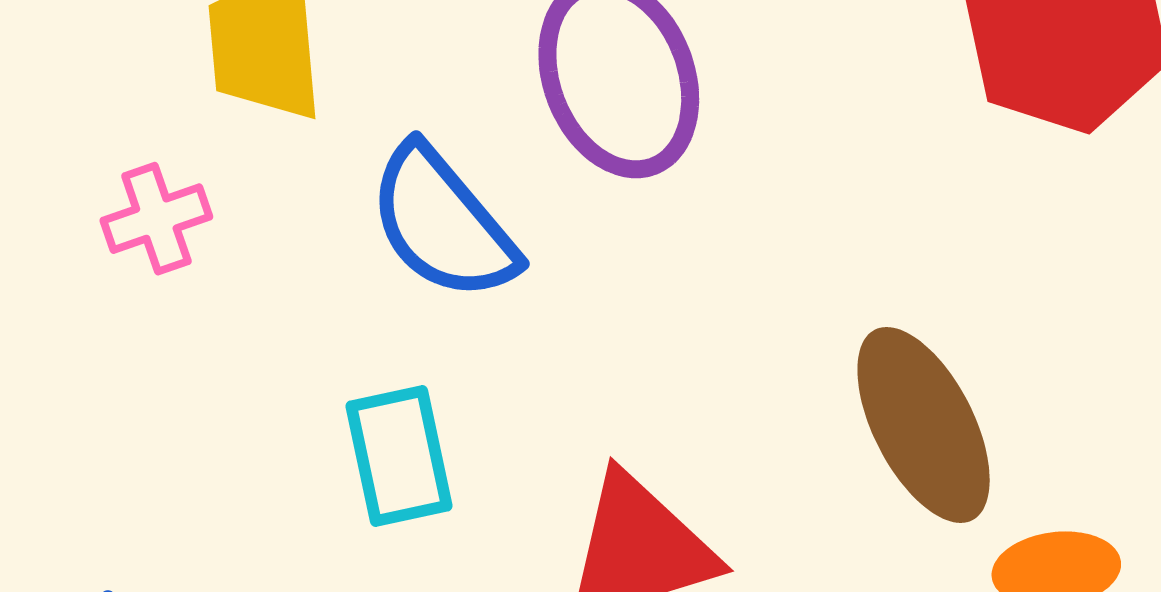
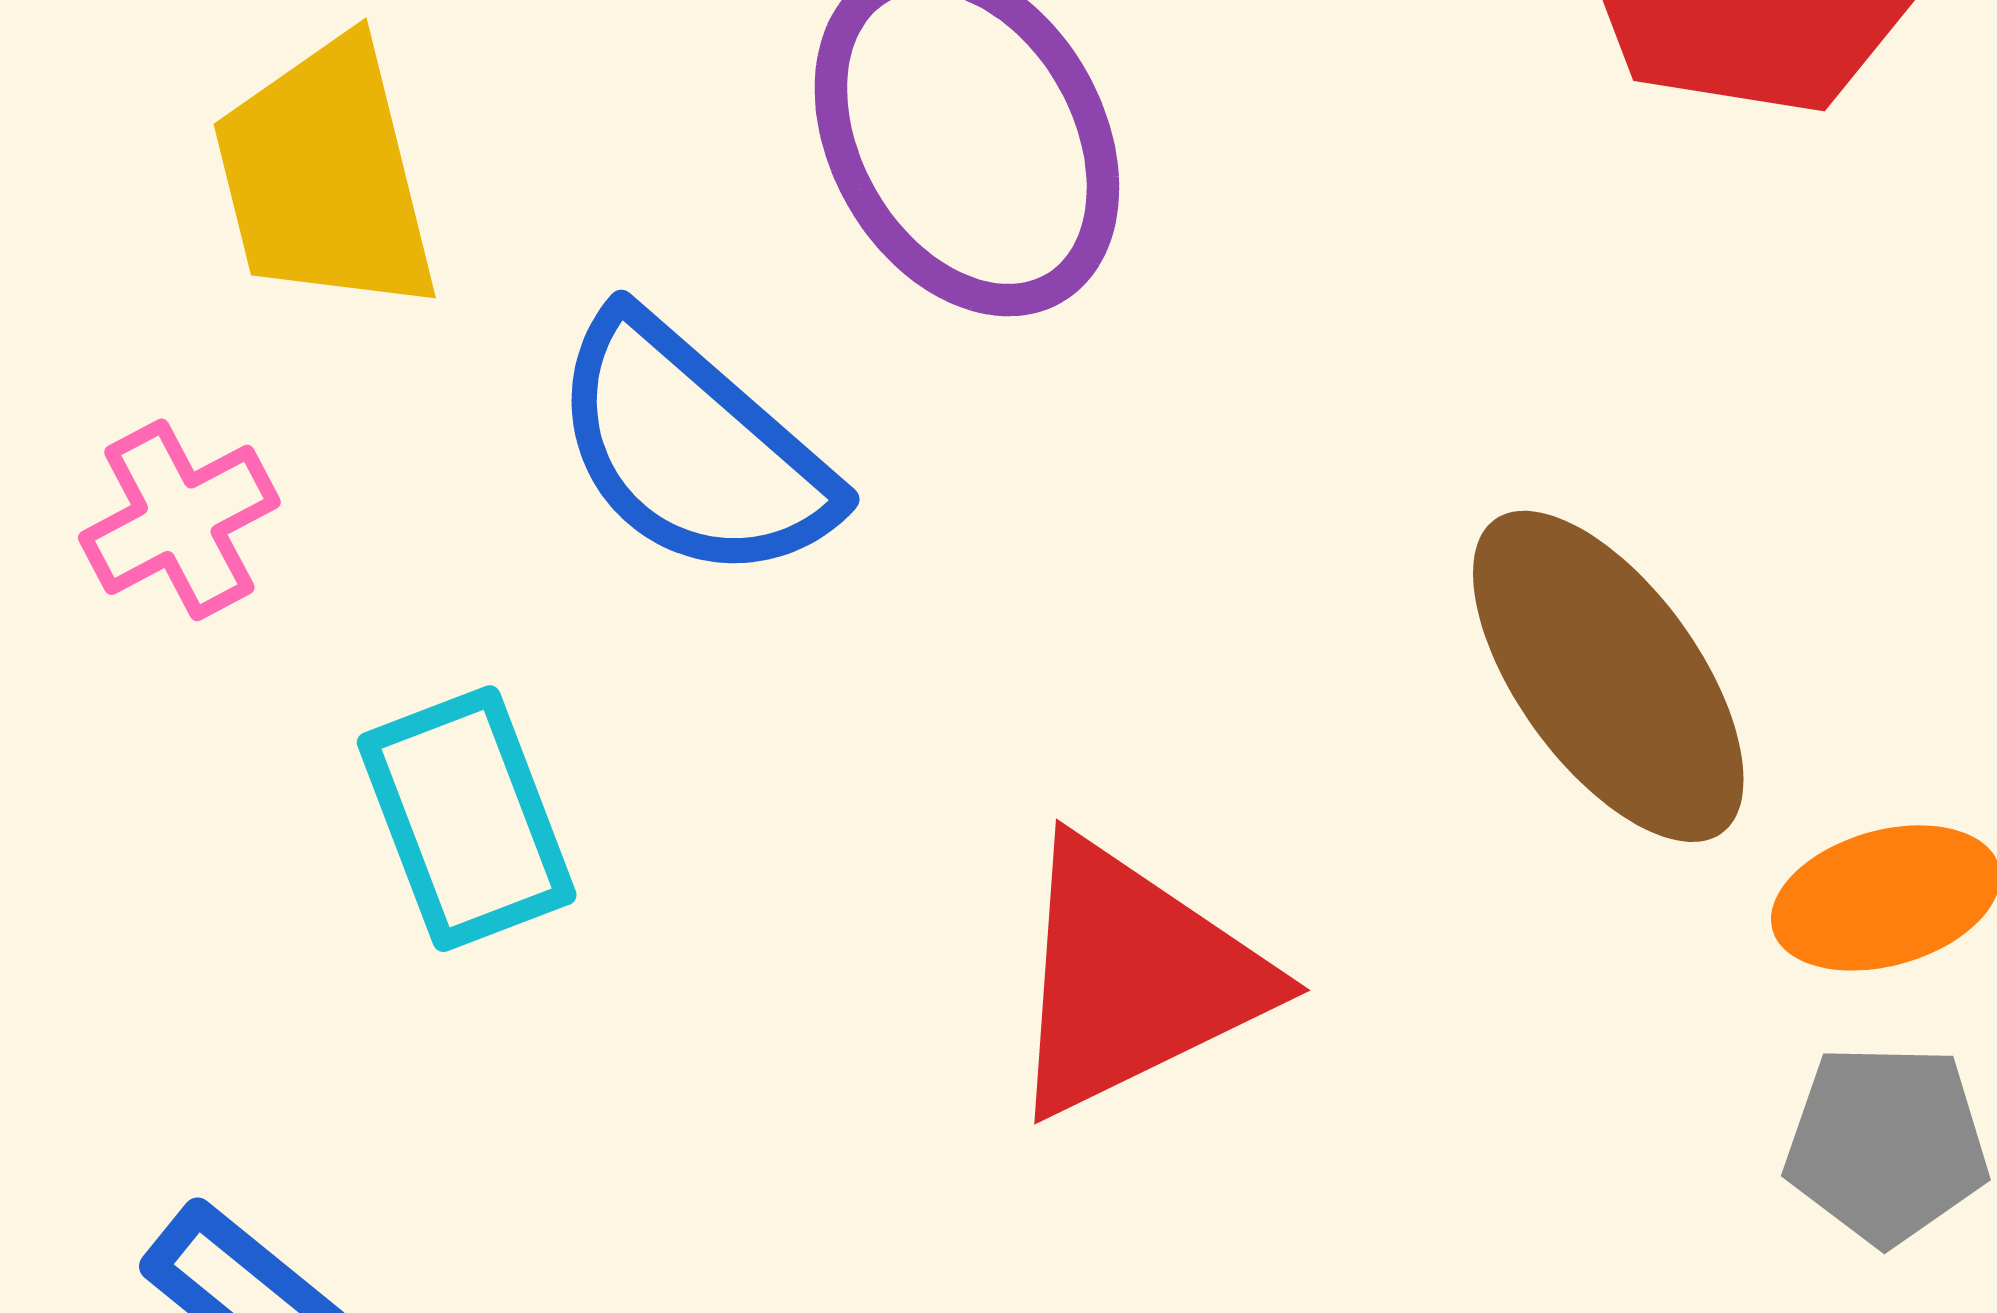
cyan rectangle: (399, 456) -> (467, 819), moved

